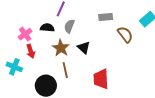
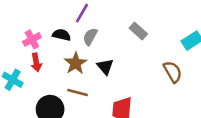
gray rectangle: (106, 17) -> (138, 31), turned 40
brown semicircle: (125, 35) -> (173, 72), moved
brown line: (65, 70) -> (78, 92), turned -70

